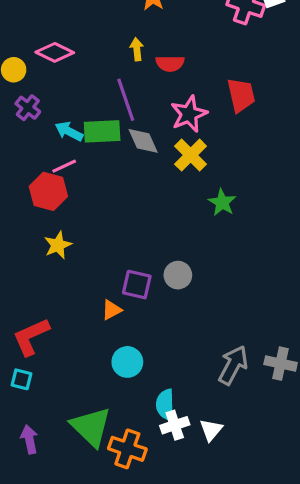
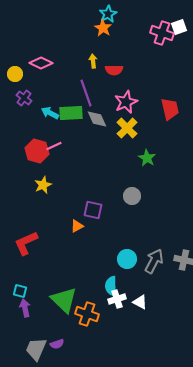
red trapezoid: (241, 95) -> (170, 109), moved
pink line: (64, 166) -> (54, 146), moved
gray circle: (178, 275) -> (132, 196), moved
cyan circle: (127, 362) -> (127, 259), moved
cyan square: (22, 379) -> (20, 291), moved
white triangle: (211, 430) -> (140, 302), turned -42

